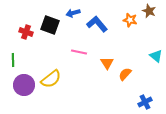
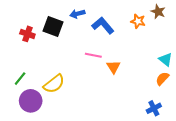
pink line: (79, 52) -> (93, 55), moved
green line: (13, 60) -> (20, 79), moved, turned 40
orange semicircle: (125, 74) -> (162, 79), moved
purple circle: (24, 85) -> (31, 101), moved

